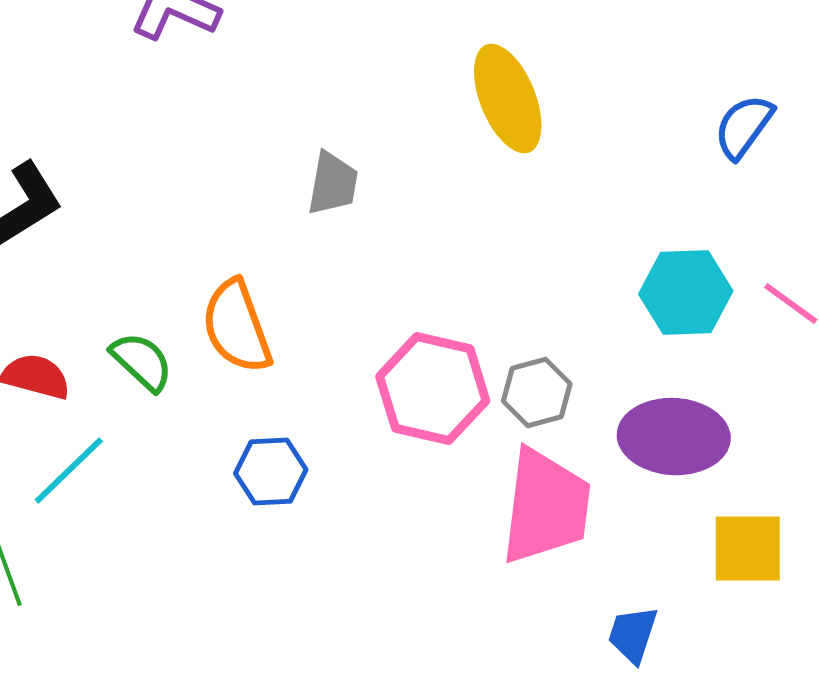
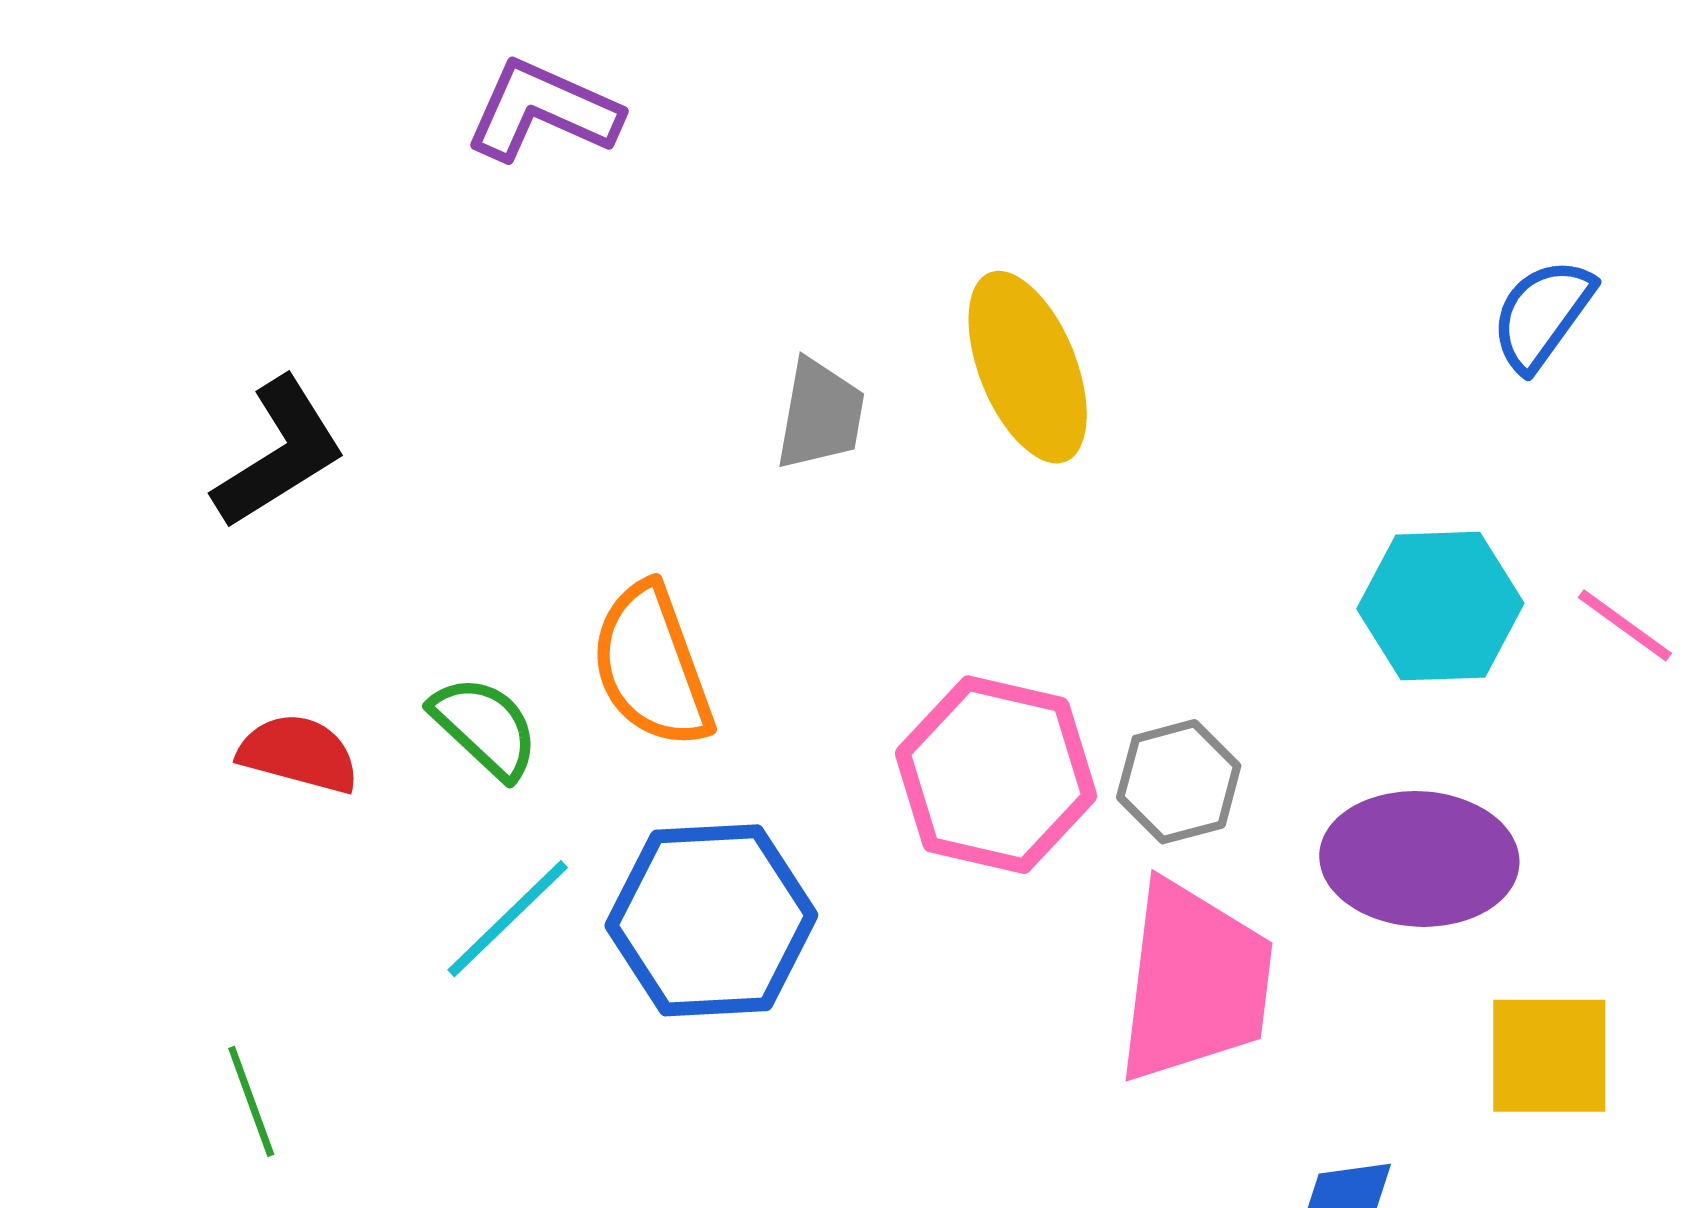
yellow ellipse: (508, 99) -> (1028, 367), moved
cyan line: (69, 471) -> (508, 919), moved
blue hexagon: (271, 472) -> (711, 920), size x1.6

